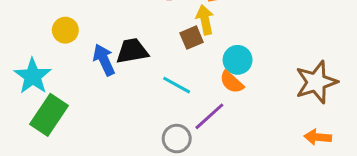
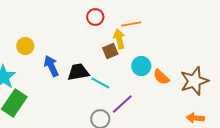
black trapezoid: (132, 51) -> (78, 72), moved
orange semicircle: (232, 82) -> (161, 77), moved

